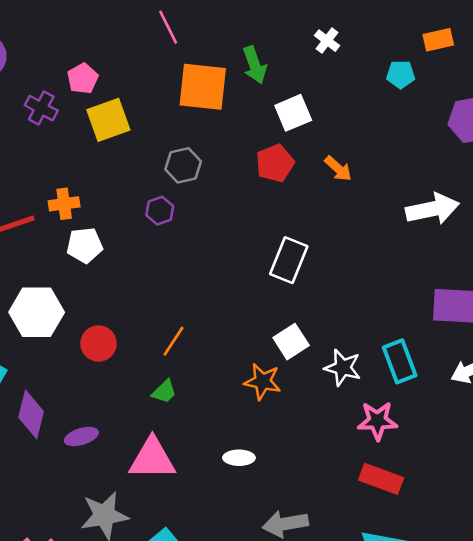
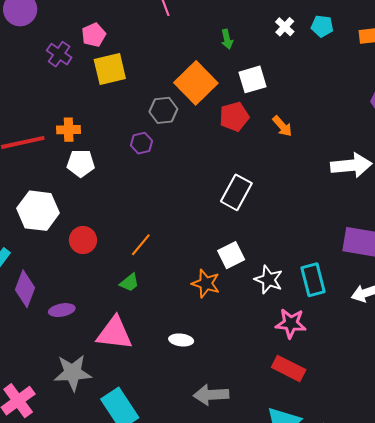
green arrow: (255, 65) -> (227, 39), size x0.7
cyan pentagon: (401, 74) -> (322, 26), moved
orange square: (203, 87) -> (196, 83), moved, turned 33

